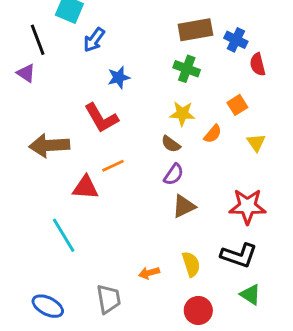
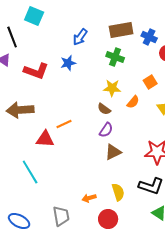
blue arrow: (94, 40) -> (80, 37), moved
red L-shape: (101, 118) -> (36, 71), moved, turned -40
red circle: (198, 310) -> (108, 219), moved

